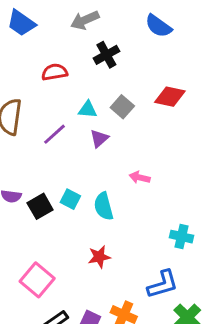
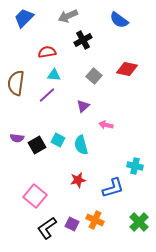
blue trapezoid: (21, 23) -> (24, 18), turned 100
cyan triangle: (88, 110) -> (54, 75), moved
purple triangle: (99, 138) -> (83, 106), moved
blue L-shape: (163, 284) -> (113, 188), moved

